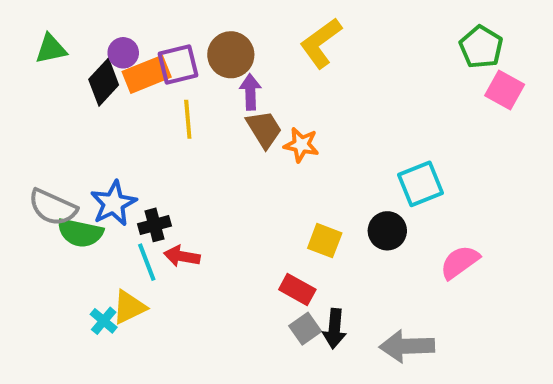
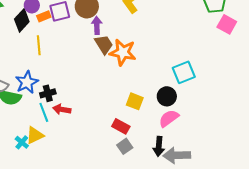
orange rectangle: (147, 74) -> (44, 16), size x0.6
yellow line: (188, 119) -> (39, 45), moved
orange star: (301, 145) -> (123, 52), size x1.5
pink semicircle: (460, 262) -> (169, 118), moved
black arrow: (334, 329) -> (159, 146), moved

